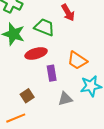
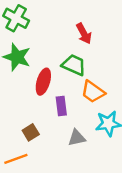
green trapezoid: (44, 27) -> (74, 65), moved
red ellipse: (36, 53) -> (43, 82), turned -60

